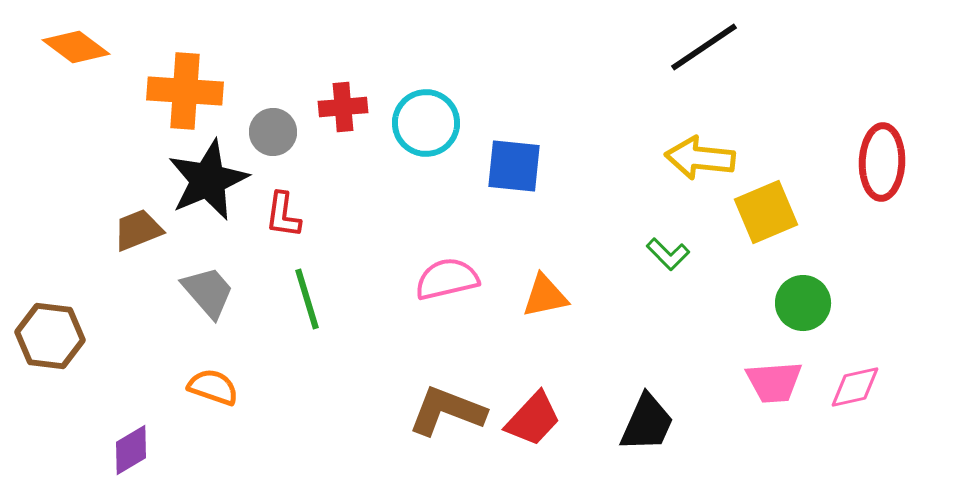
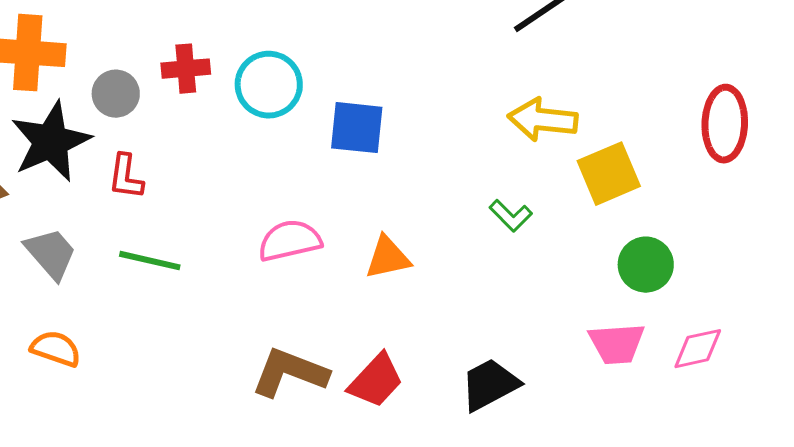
green line: (307, 299) -> (150, 261), turned -60
black trapezoid: (647, 423) -> (490, 385), turned -142

